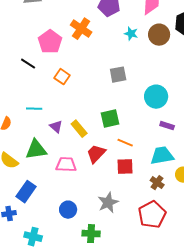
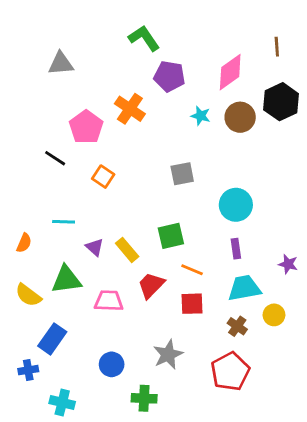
purple rectangle: (167, 126) -> (236, 249), moved, turned 64

